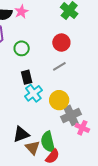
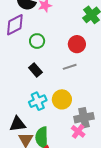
black rectangle: (27, 77) -> (35, 70), turned -40
cyan cross: (33, 93) -> (38, 101), moved
gray cross: (71, 115) -> (84, 118), moved

